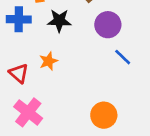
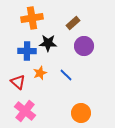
blue cross: (19, 19) -> (27, 51), moved
blue line: (123, 57) -> (66, 75), moved

